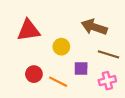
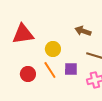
brown arrow: (94, 27) -> (83, 31), size x0.7
orange line: (58, 82) -> (50, 70), moved, turned 30

